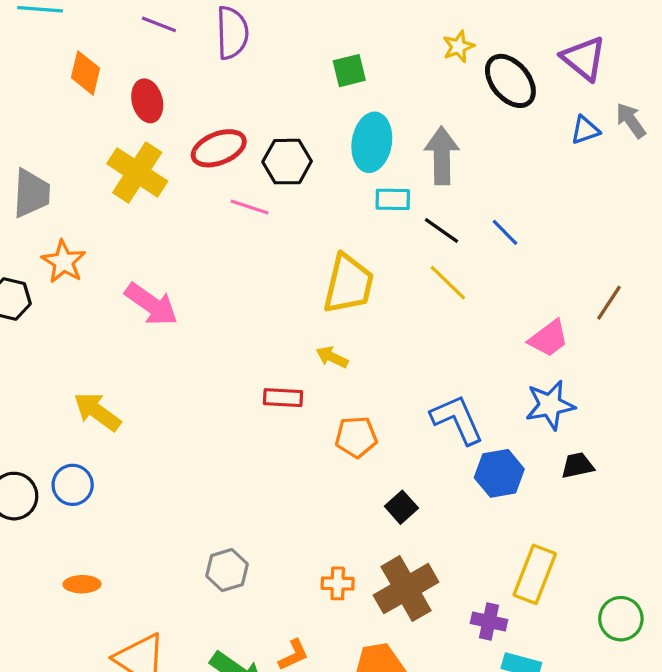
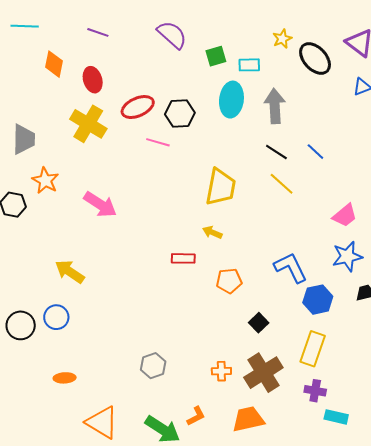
purple semicircle: (232, 33) -> (172, 35), moved, turned -44
cyan rectangle: (393, 199) -> (249, 65), moved
yellow rectangle: (535, 574) -> (313, 349), moved

